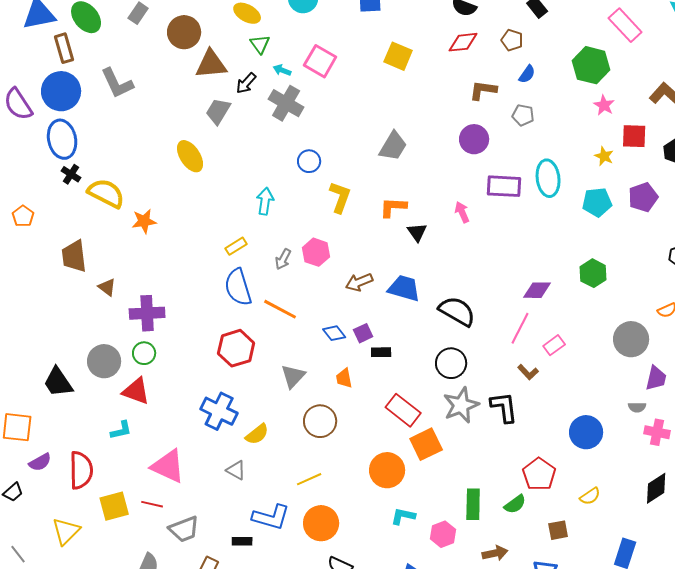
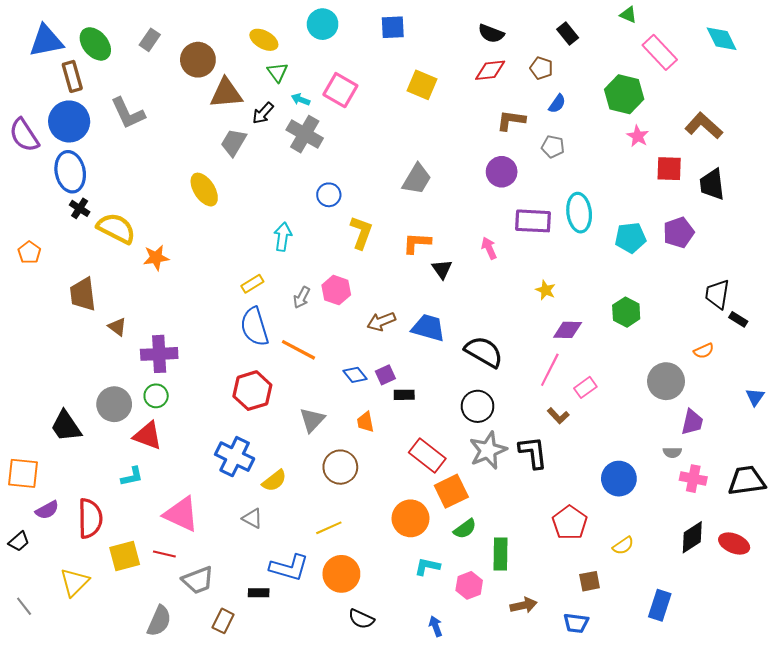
yellow star: (604, 156) -> (546, 290), moved
green semicircle: (515, 504) -> (465, 529), moved

